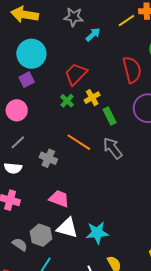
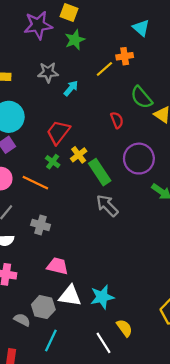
red semicircle: (132, 70) -> (117, 120), size x0.6
green rectangle: (110, 116) -> (100, 172), size x1.4
orange line: (79, 142) -> (35, 183), moved

